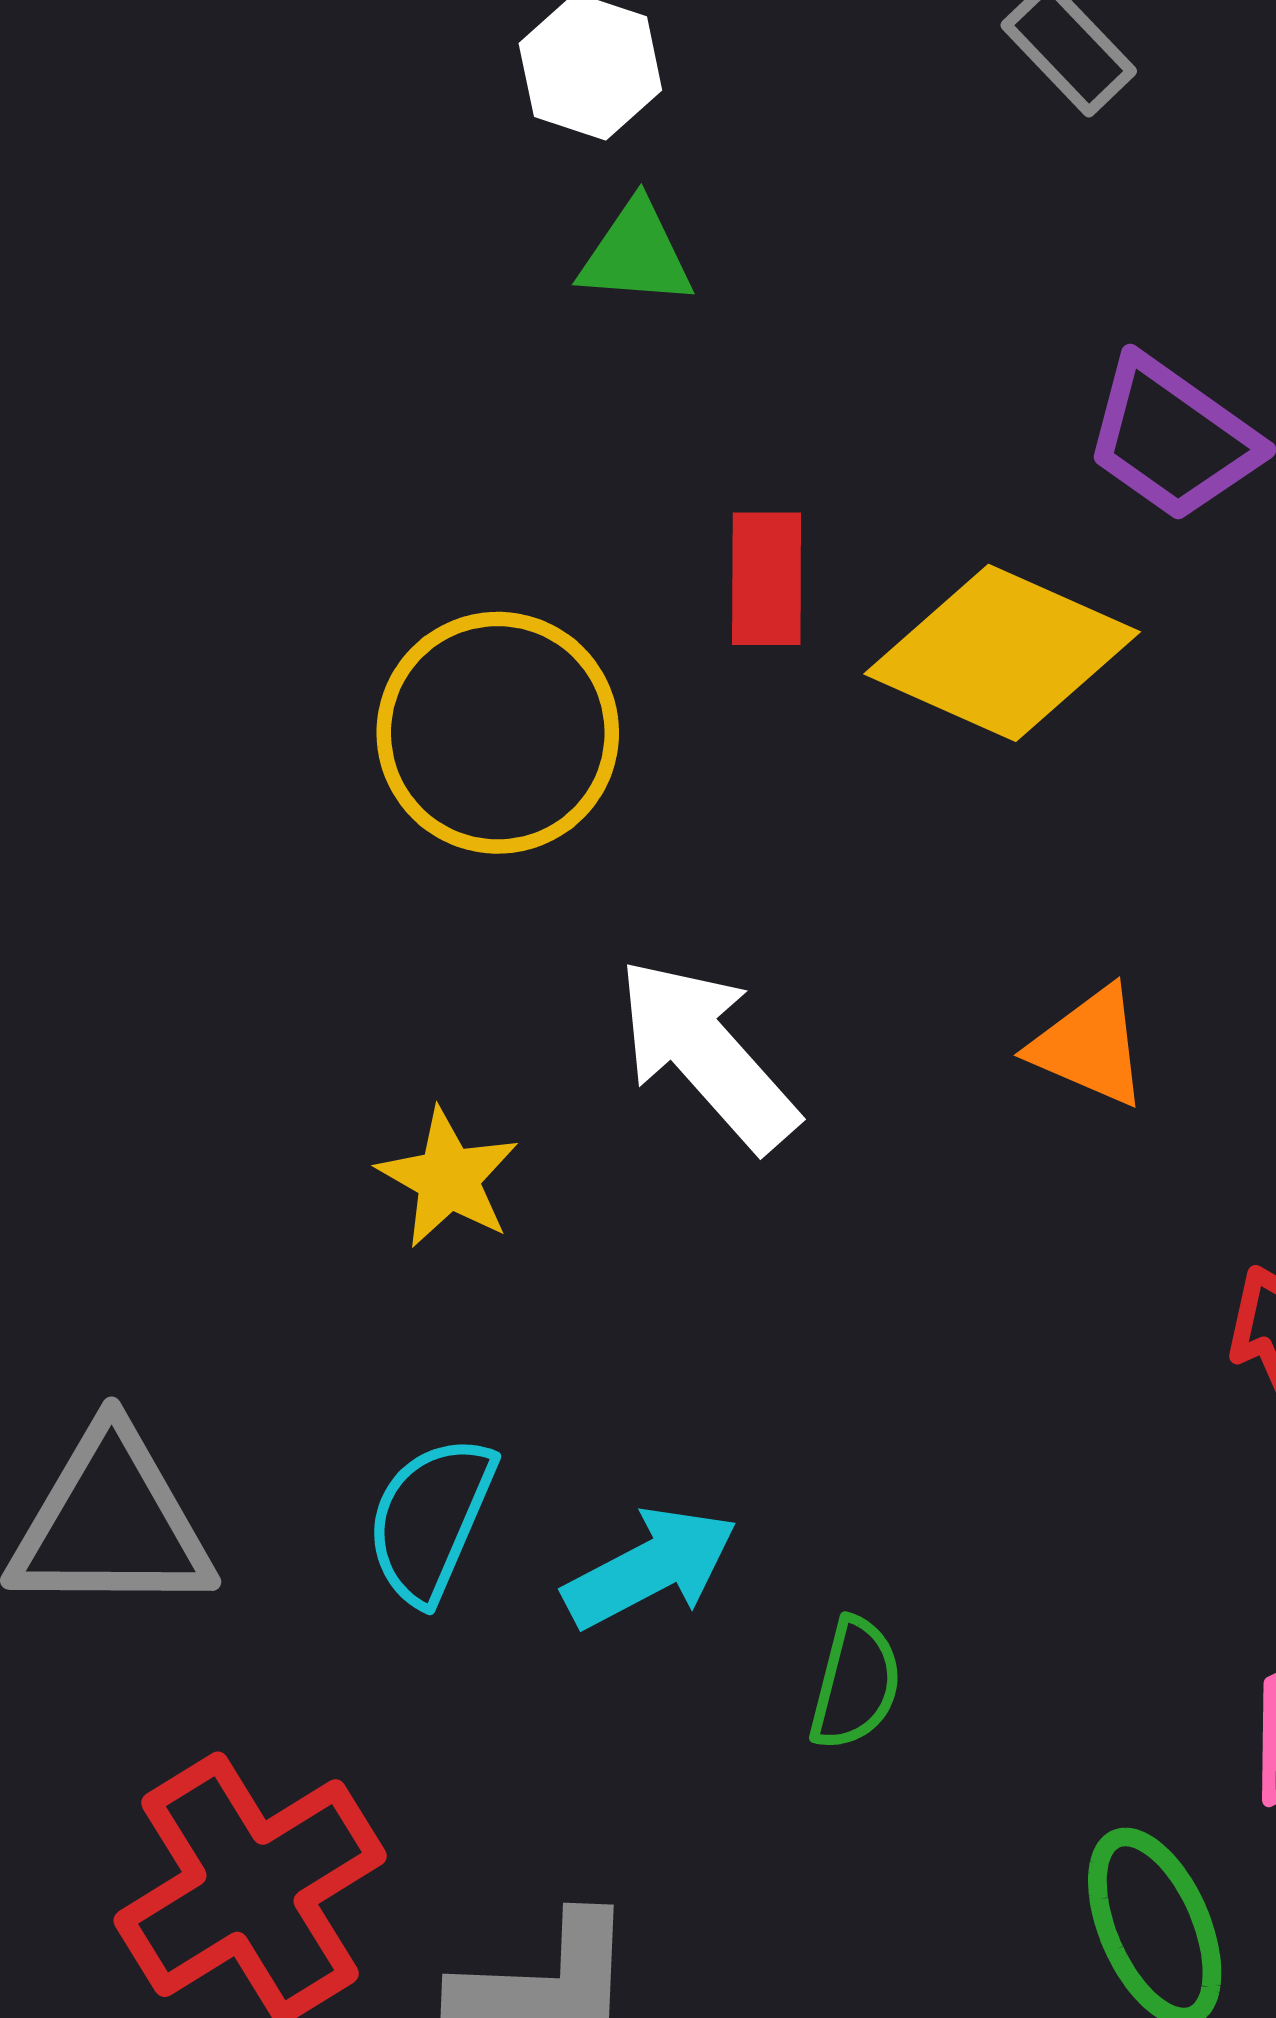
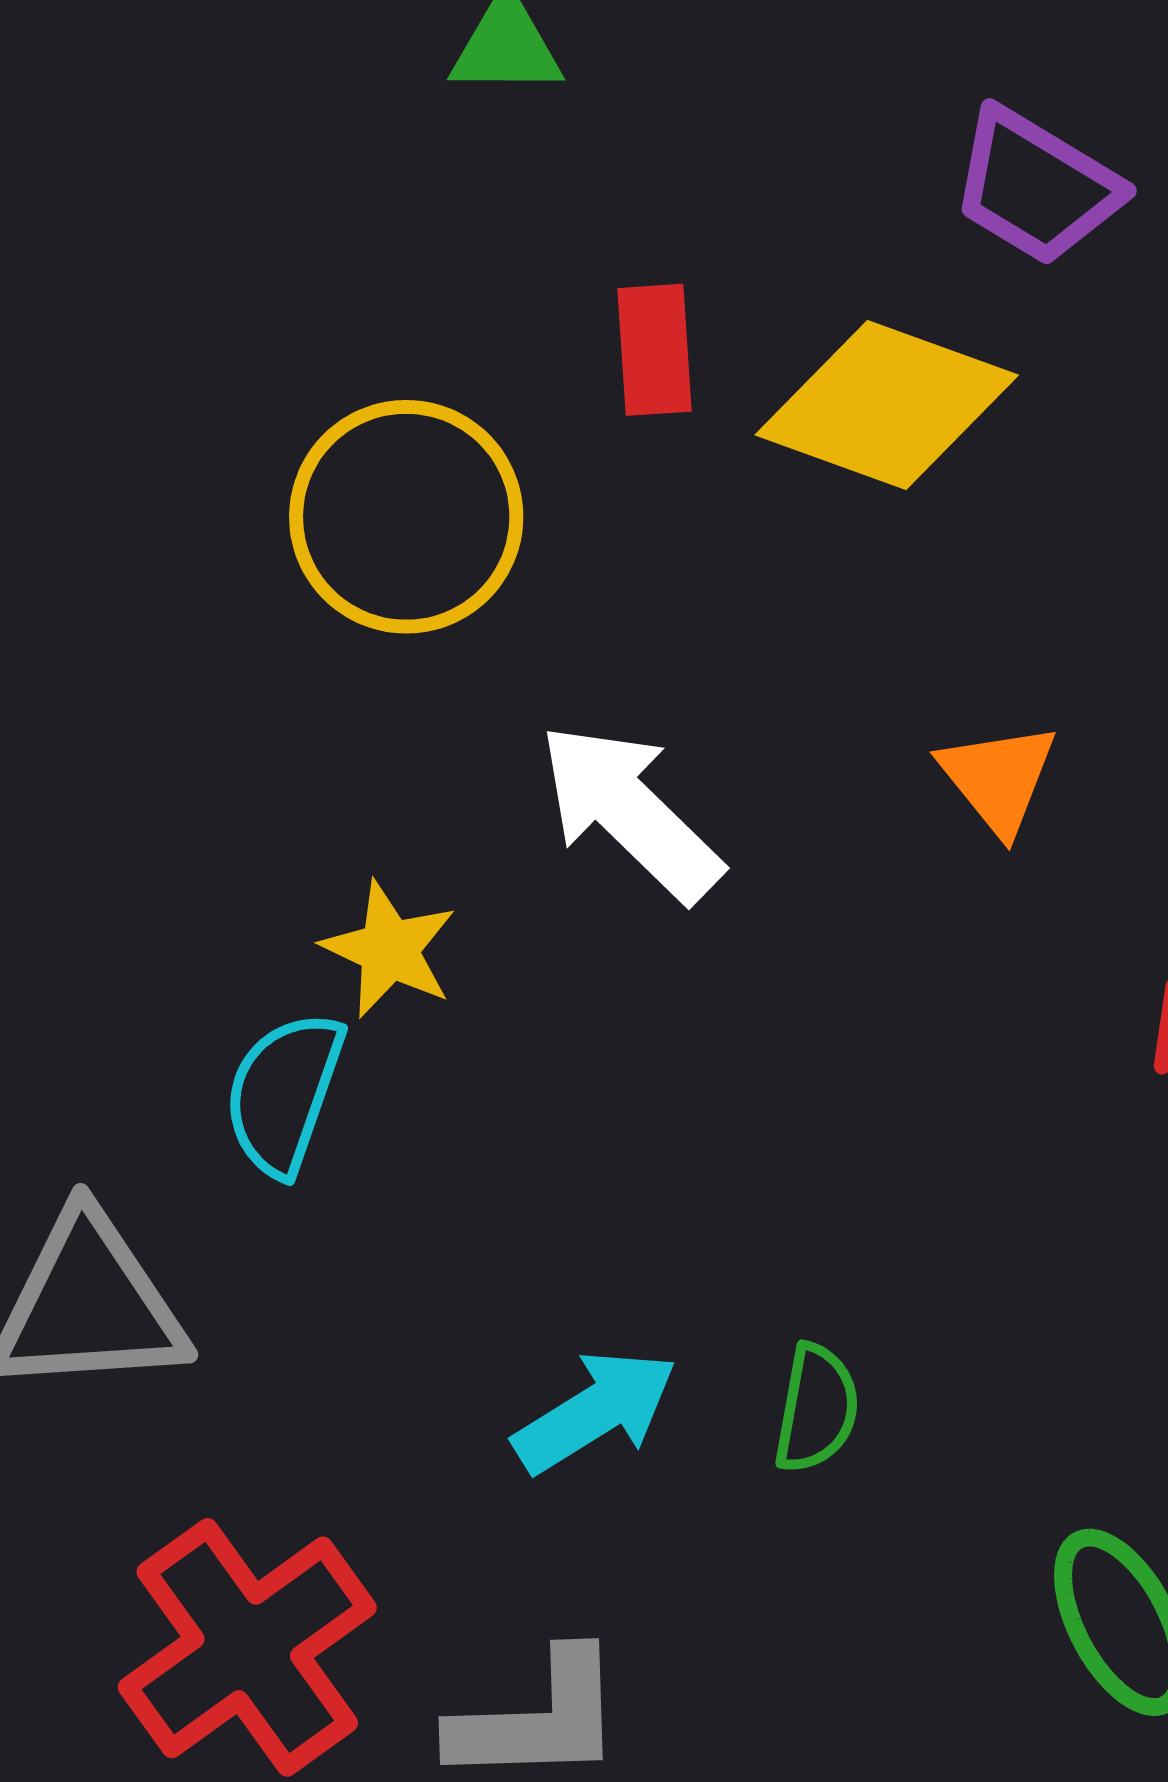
orange triangle: (1090, 1047) -> (998, 778), turned 32
cyan semicircle: (431, 1519) -> (284, 1093), moved
cyan arrow: (651, 1568) -> (595, 1411), moved

